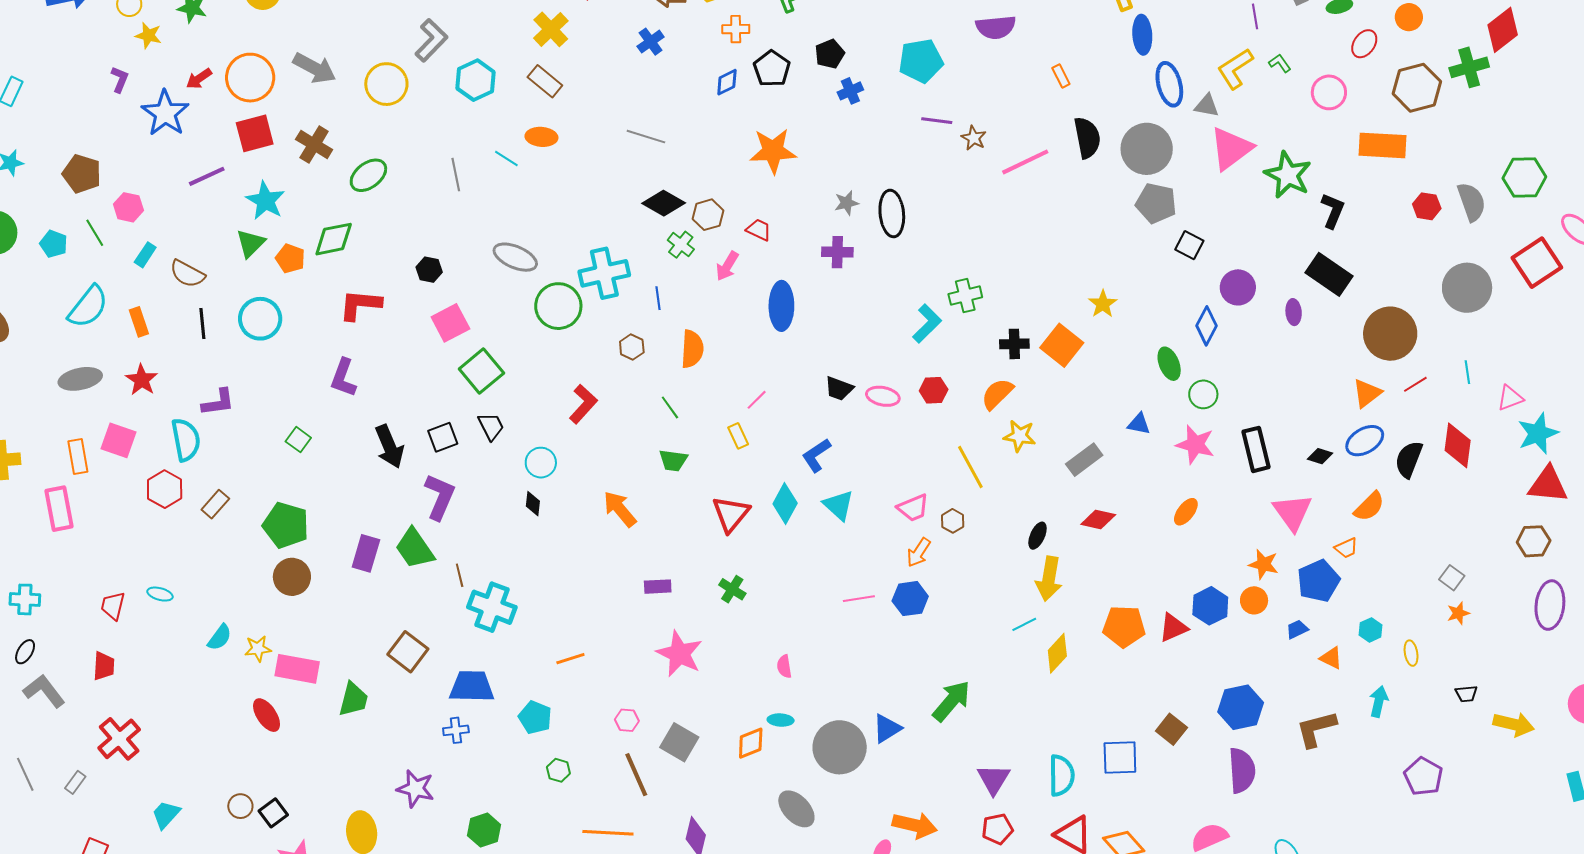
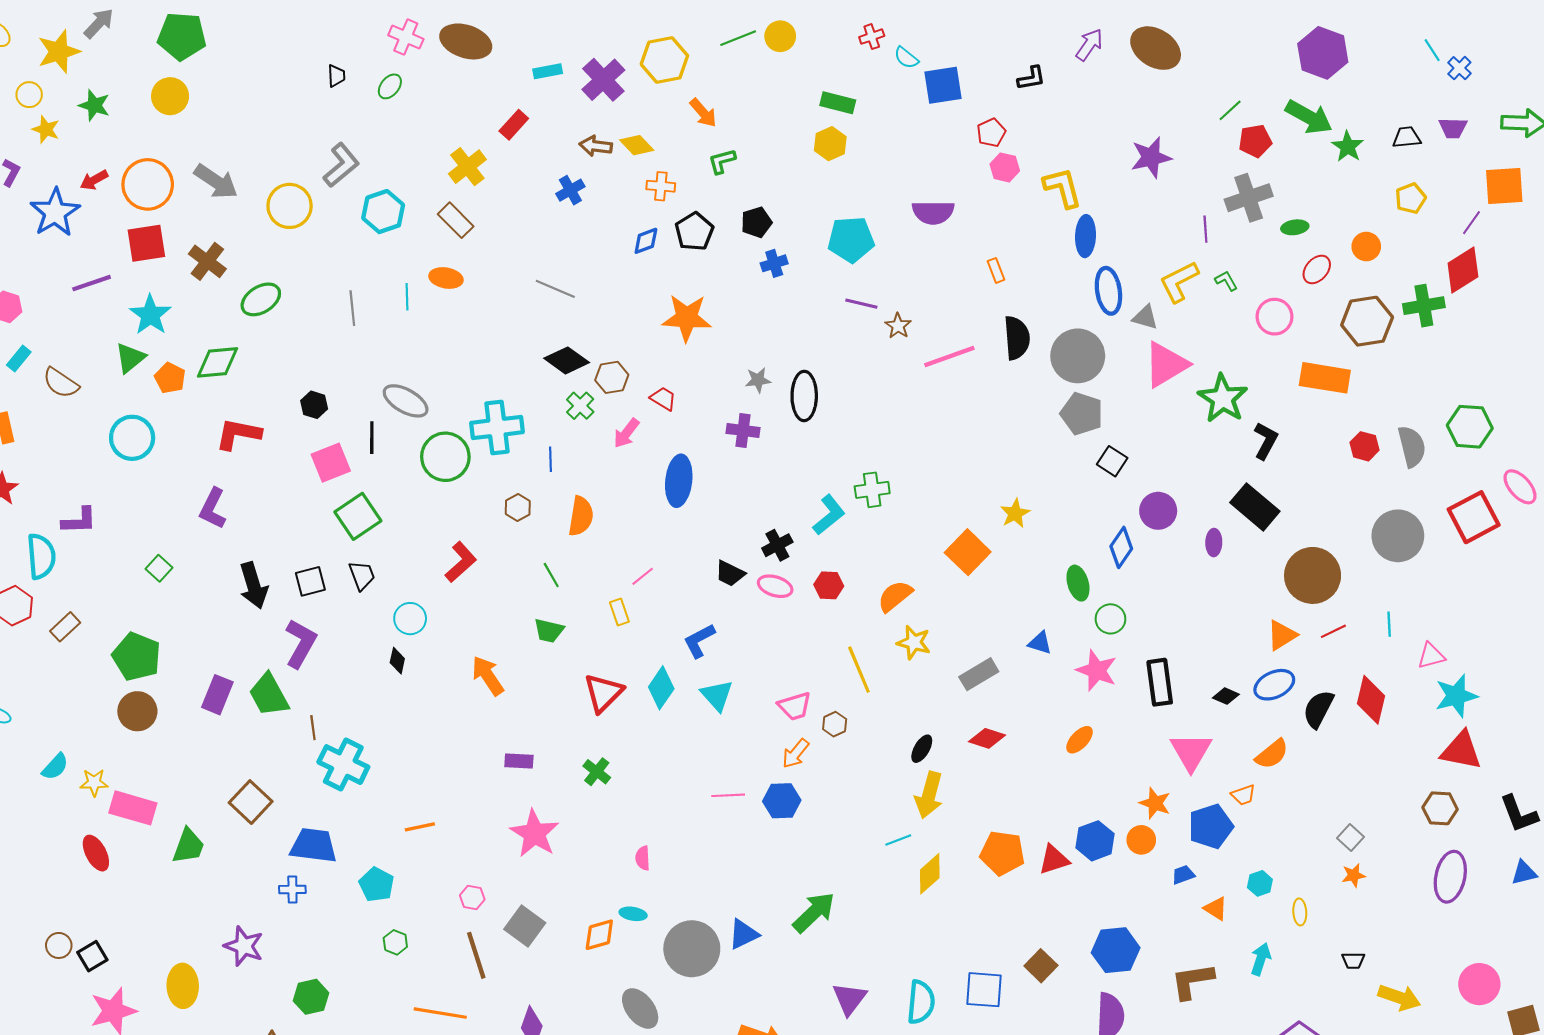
cyan line: (506, 158) -> (407, 297), turned 50
black line: (202, 323) -> (372, 438), moved
black cross: (1014, 344) -> (777, 545), moved, turned -32

